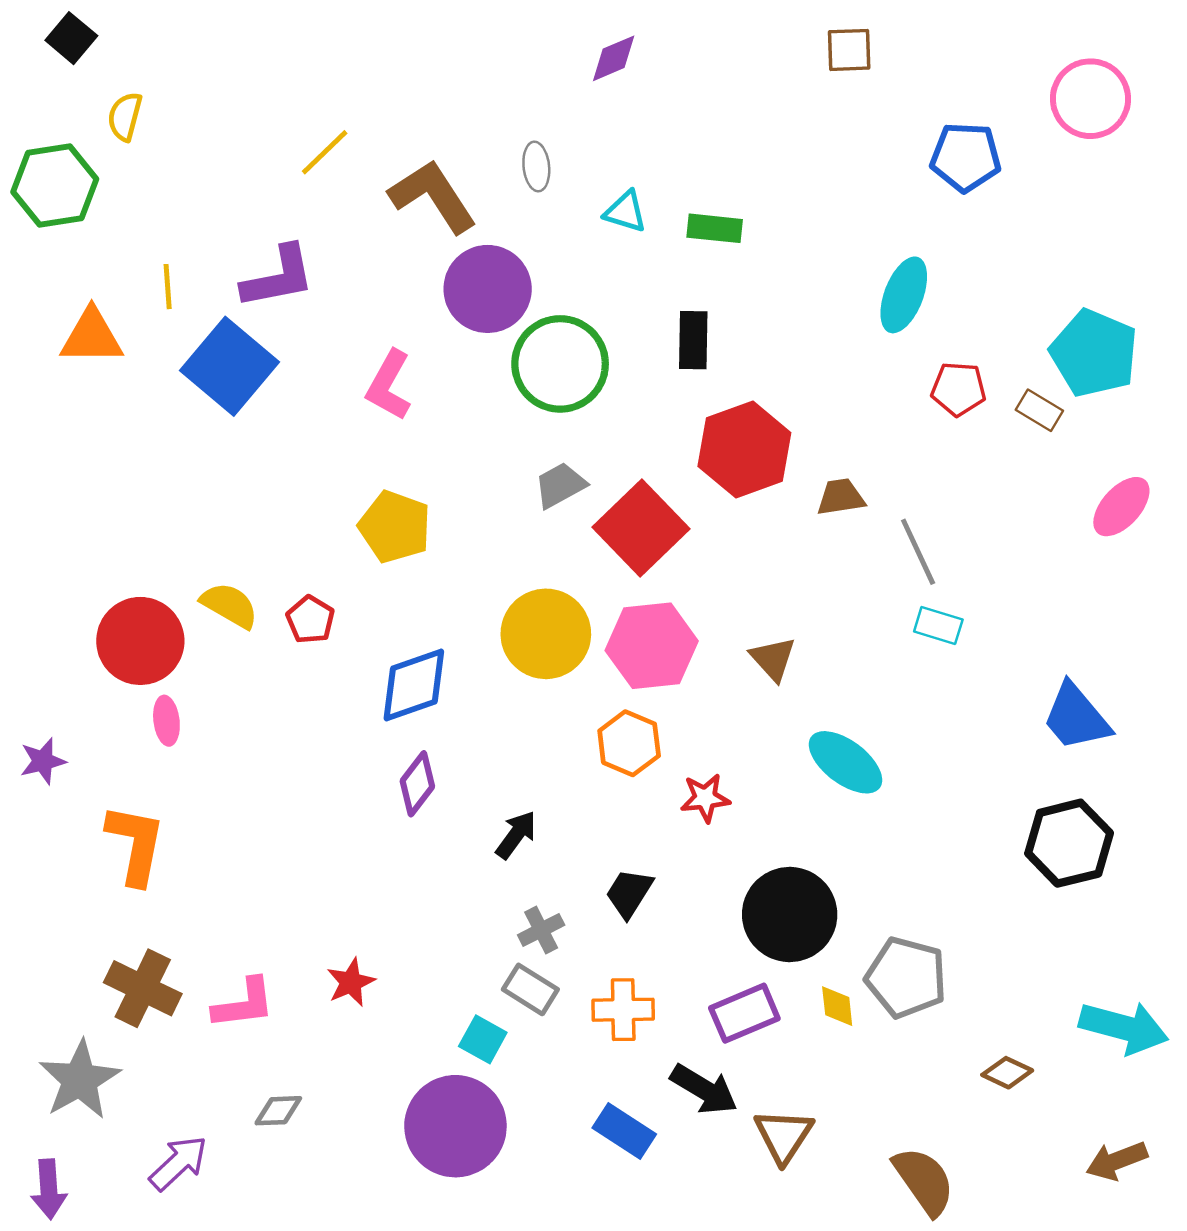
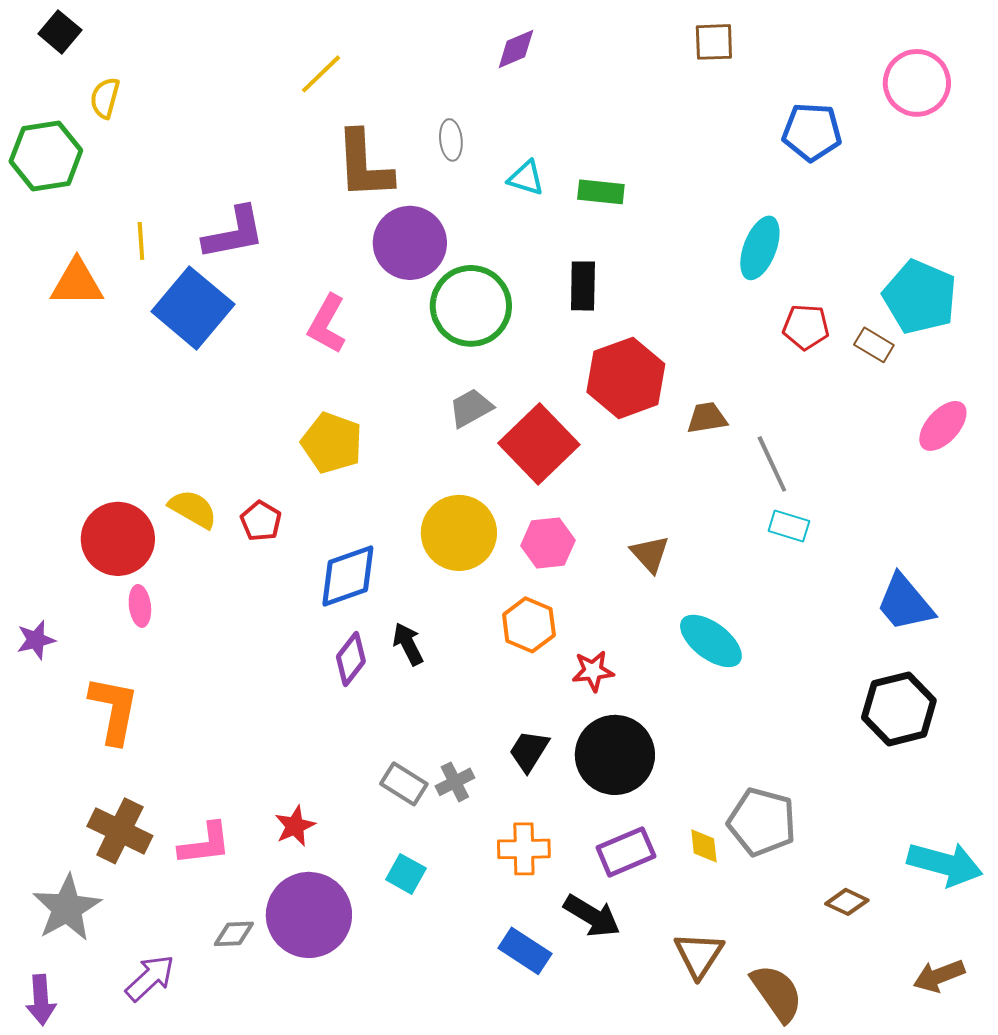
yellow line: (325, 152) -> (321, 74), moved
brown L-shape: (433, 196) -> (364, 165), turned -150
pink hexagon: (652, 646) -> (548, 543), size x0.7
black arrow: (516, 835) -> (408, 644), moved, turned -63
black circle: (790, 915) -> (615, 755), moved
gray rectangle: (530, 989) -> (404, 784), moved
purple circle: (455, 1126) -> (309, 915), moved
brown triangle: (784, 1136) -> (699, 955), moved

